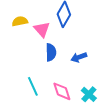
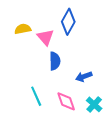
blue arrow: (79, 57) -> (84, 77), moved

